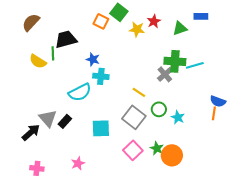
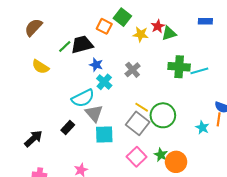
green triangle: (180, 28) -> (169, 33), moved
black trapezoid: (66, 39) -> (82, 45), moved
green line: (53, 53) -> (65, 47), moved, turned 48
gray cross: (165, 74) -> (133, 70), moved
cyan cross: (101, 76) -> (104, 82), turned 35
yellow line: (139, 92) -> (142, 107), moved
green circle: (159, 109) -> (163, 115), size x1.6
cyan star: (178, 117) -> (202, 127), moved
gray triangle: (48, 118) -> (94, 113), moved

